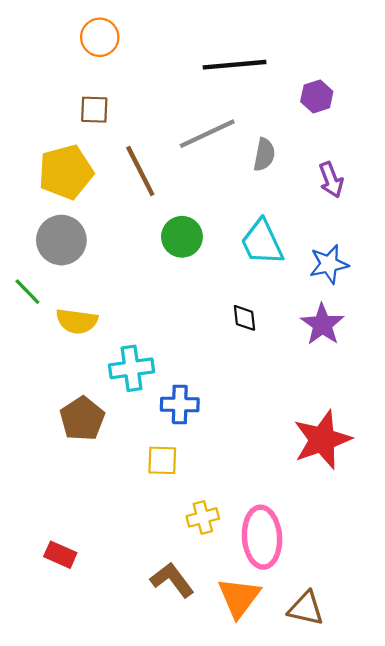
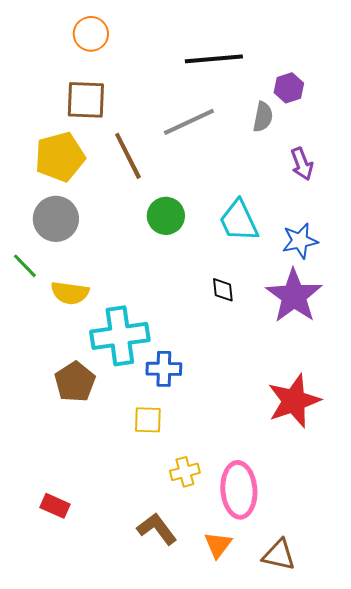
brown square: (94, 110) -> (86, 100), size x1.5
gray semicircle: (264, 155) -> (263, 117), moved
purple star: (322, 324) -> (294, 296), size x1.4
cyan cross: (132, 368) -> (120, 336), size x1.4
orange triangle: (239, 597) -> (218, 545), size x0.7

